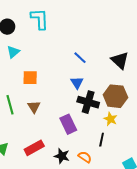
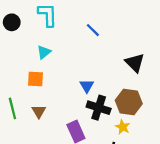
cyan triangle: (13, 52) -> (44, 52), moved
blue line: (80, 58) -> (93, 30), moved

